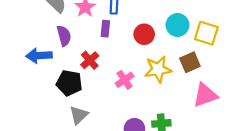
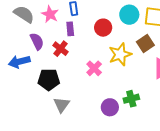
red cross: (90, 60) -> (61, 49), moved

